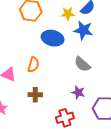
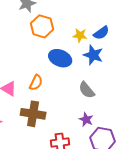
purple star: (78, 92) -> (86, 119), moved
brown cross: (35, 95) -> (33, 114), size x1.6

